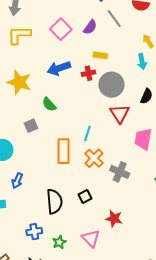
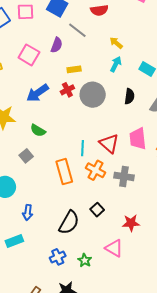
cyan arrow: (142, 62) -> (116, 64), turned -126
red triangle: (120, 114) -> (109, 144), moved
black semicircle: (54, 201) -> (69, 223), turned 50

